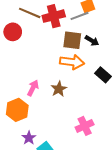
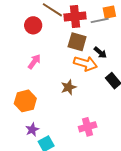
brown square: (72, 40) -> (77, 42), moved
black arrow: (92, 41) -> (100, 53), moved
pink arrow: (33, 88) -> (34, 62), moved

